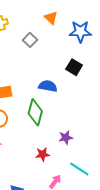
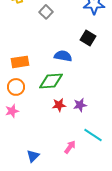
green diamond: (35, 112) -> (51, 81), turned 70
red star: (43, 154) -> (59, 105), moved

